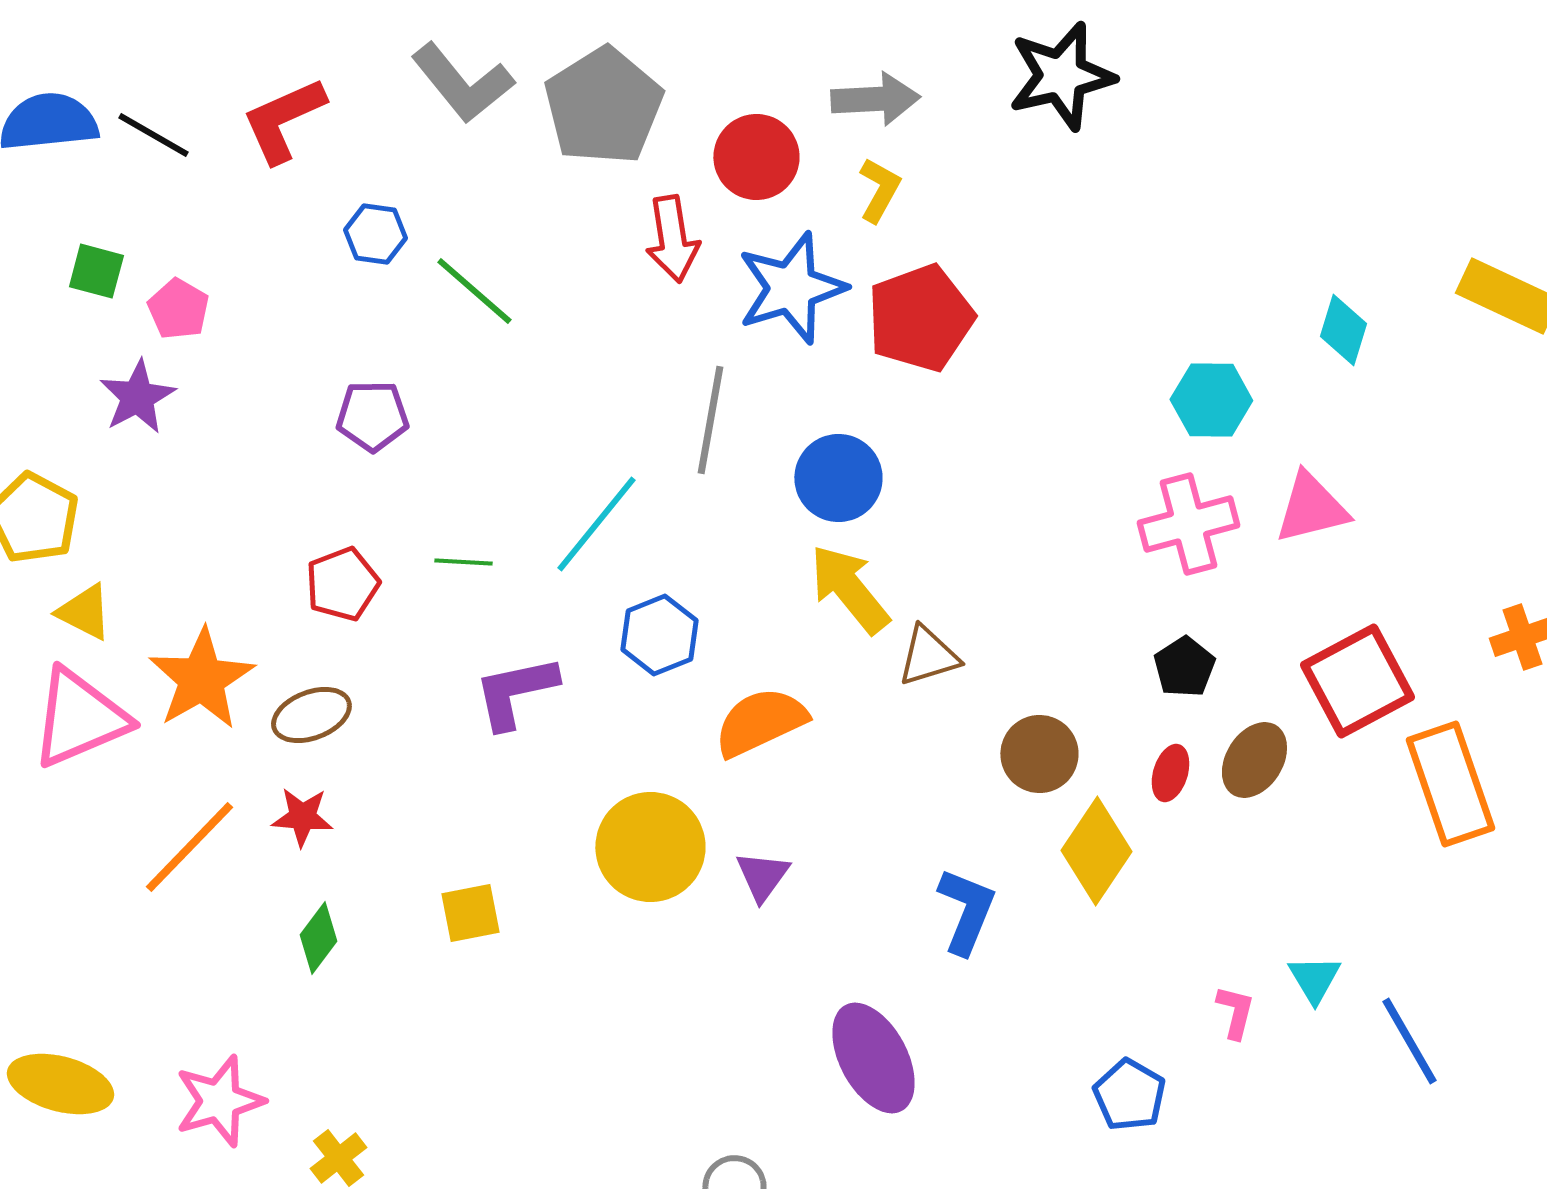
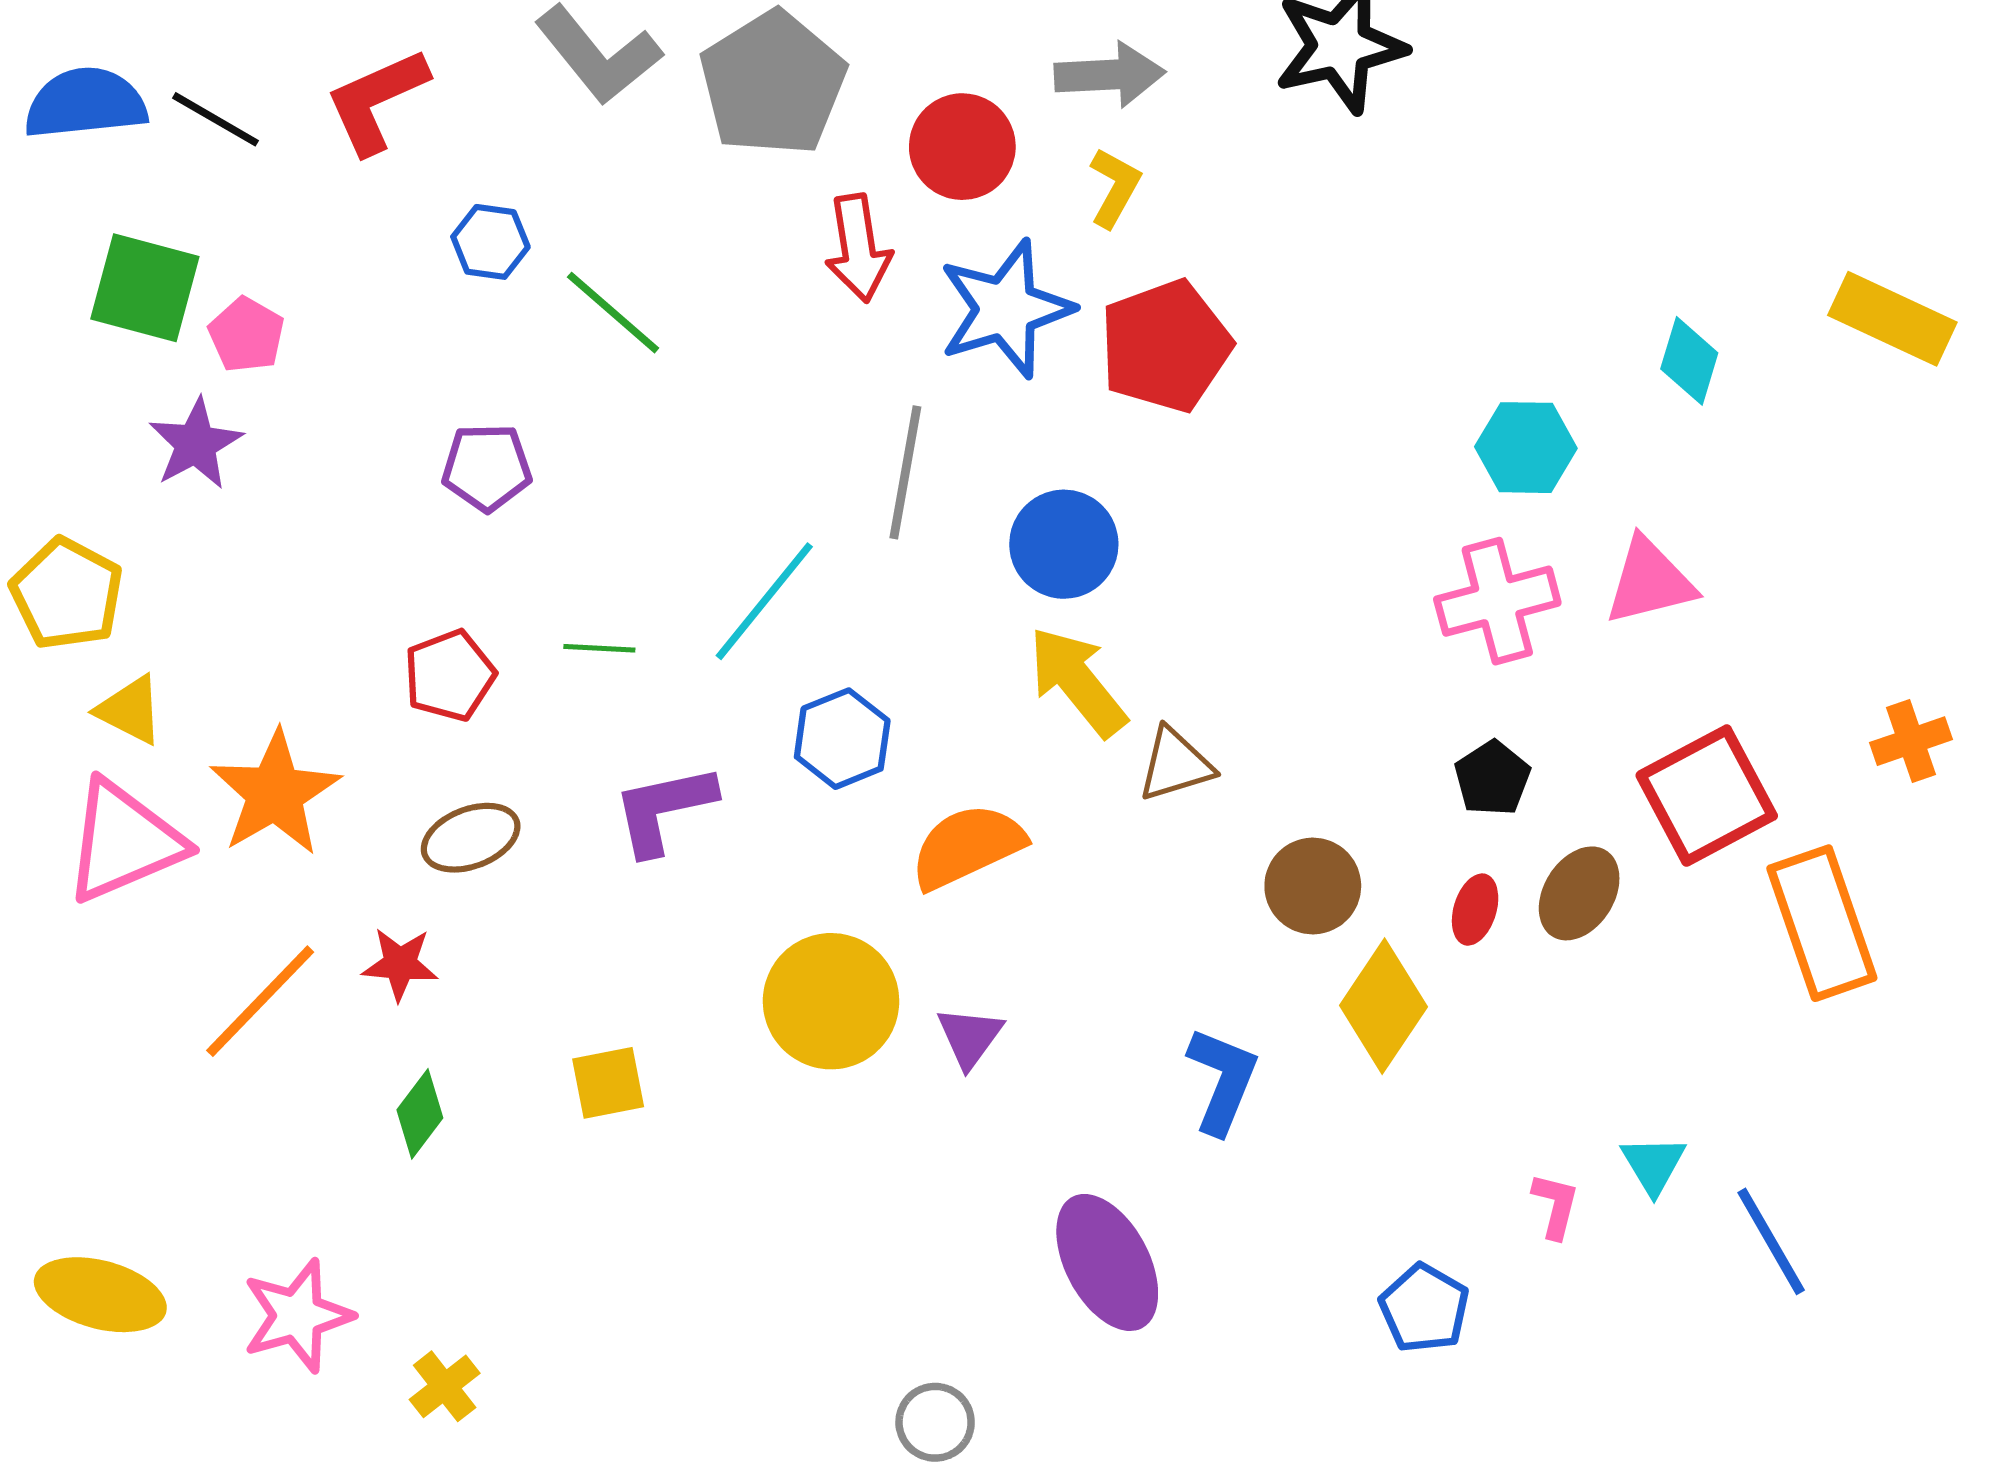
green square: (96, 271) -> (145, 288), size x1.6
brown ellipse: (311, 715) -> (471, 838), moved

